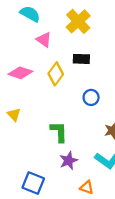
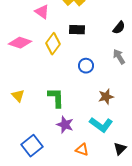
yellow triangle: (14, 115) -> (18, 96), moved
purple star: (69, 161) -> (65, 125), turned -30
blue square: (33, 183) -> (32, 146), turned 30

